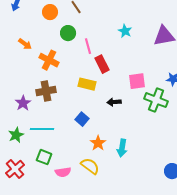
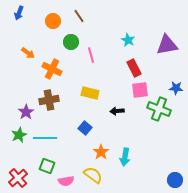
red rectangle: (102, 64) -> (134, 68), moved
green star: (16, 135) -> (19, 135), moved

